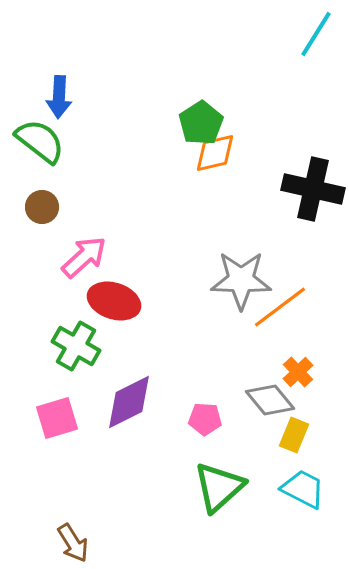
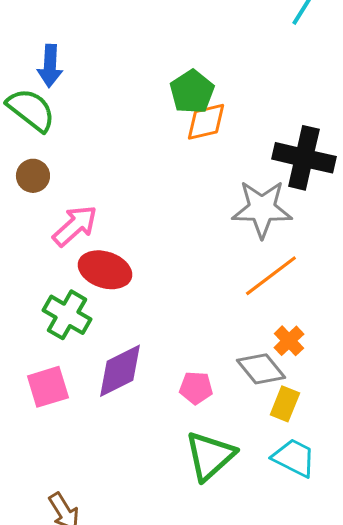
gray star: (241, 280) -> (262, 209), moved

